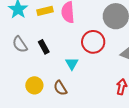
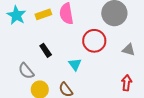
gray semicircle: (20, 44) -> (26, 71), moved

